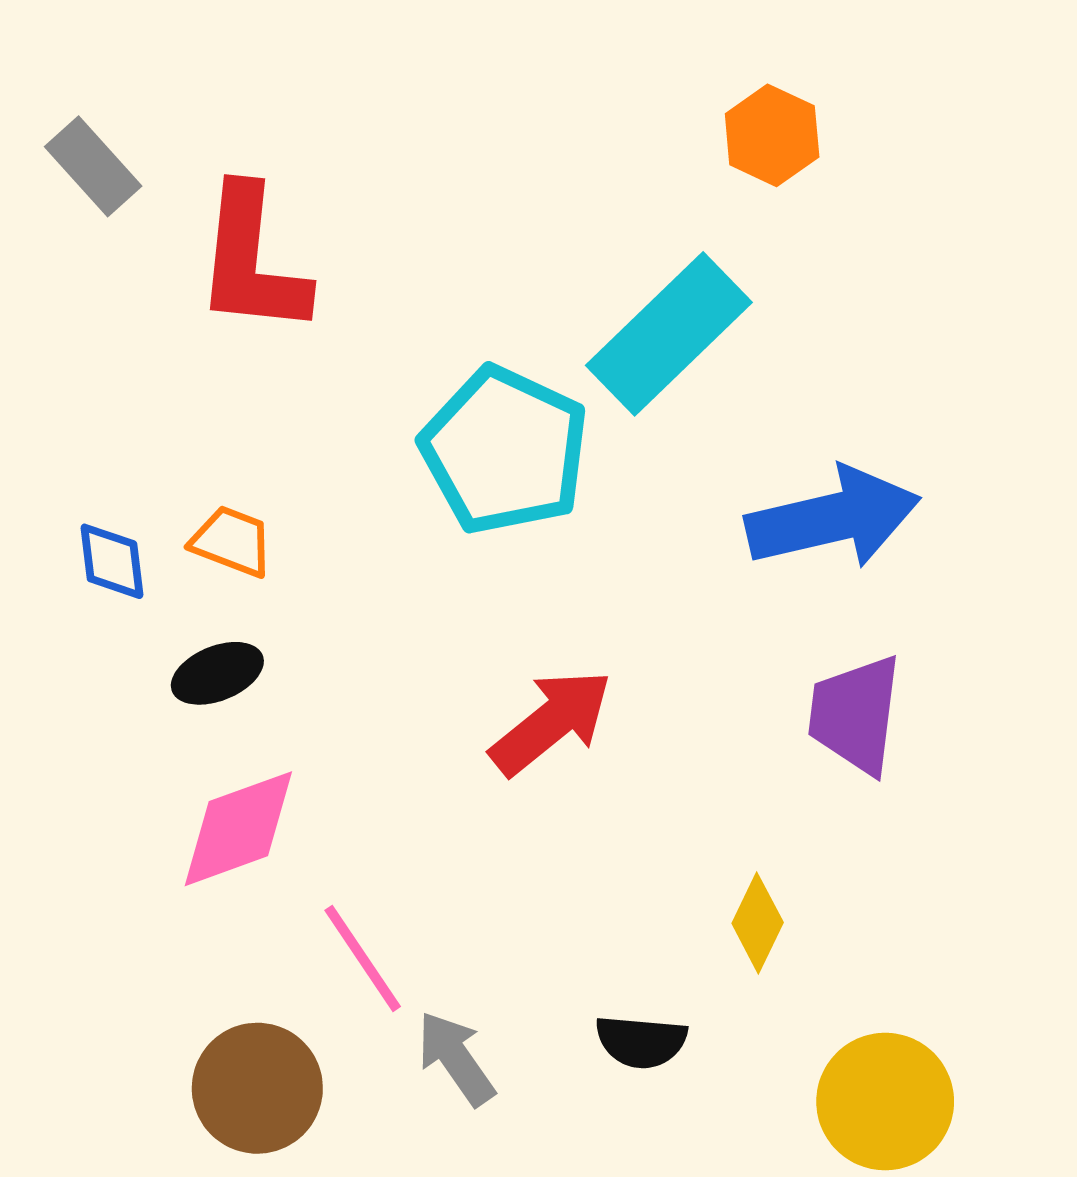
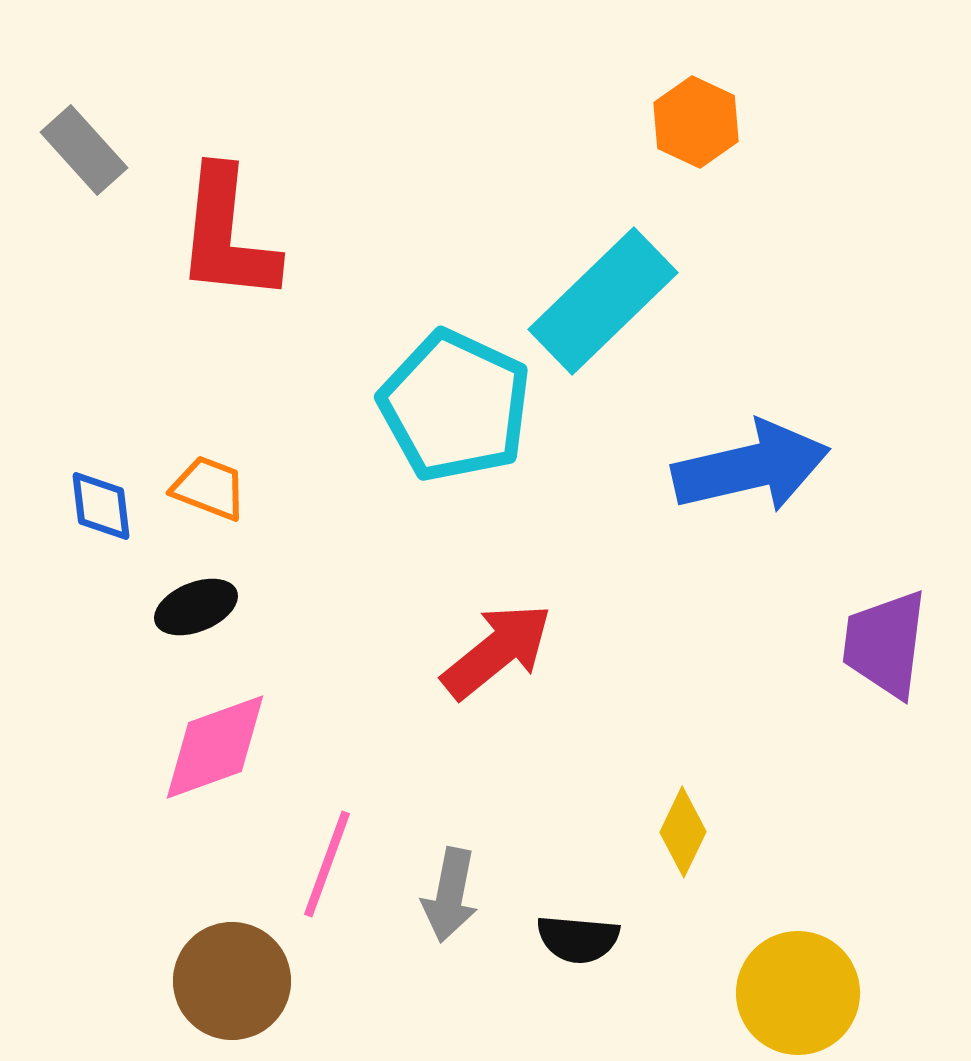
purple trapezoid: (855, 714) -> (885, 644), moved
pink line: (363, 958) -> (327, 864), turned 54
gray arrow: (456, 1058) -> (450, 895), moved, turned -134

